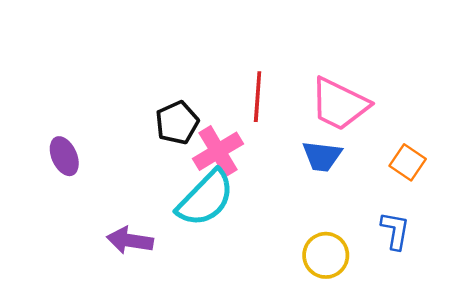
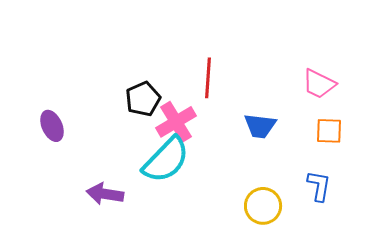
pink trapezoid: (339, 104) -> (319, 84), moved, size x0.7
orange square: (408, 162) -> (329, 131), turned -32

